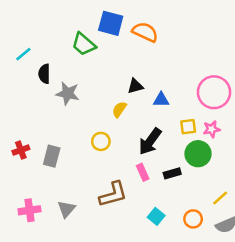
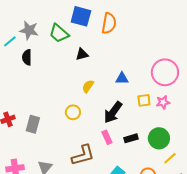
orange semicircle: (145, 32) -> (109, 23), turned 75
black triangle: (135, 86) -> (82, 54), moved
gray star: (68, 93) -> (29, 30), moved
green circle: (198, 154) -> (159, 138), moved

